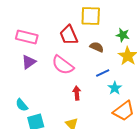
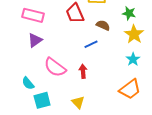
pink semicircle: (63, 65) -> (55, 67), moved
blue line: (103, 73) -> (91, 44), moved
cyan star: (115, 88) -> (133, 59), moved

